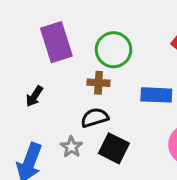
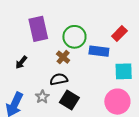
brown cross: (99, 83) -> (63, 57), turned 32
blue rectangle: (156, 95) -> (99, 51), moved

